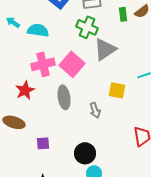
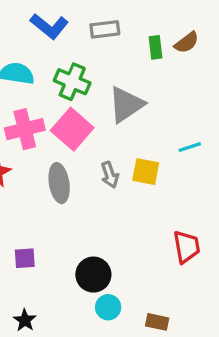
green cross: (87, 27) -> (72, 82), moved
gray arrow: (95, 110) -> (110, 175), moved

